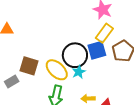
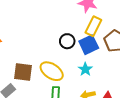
black circle: (75, 55) -> (67, 41), moved, size x0.6
cyan star: (79, 72) -> (85, 69), moved

